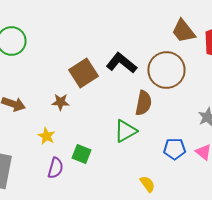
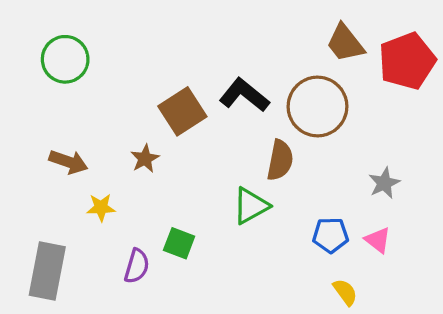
brown star: (60, 102) -> (145, 159), turned -30
yellow star: (46, 136) -> (101, 207), moved, turned -30
yellow semicircle: (147, 184) -> (345, 292), moved

